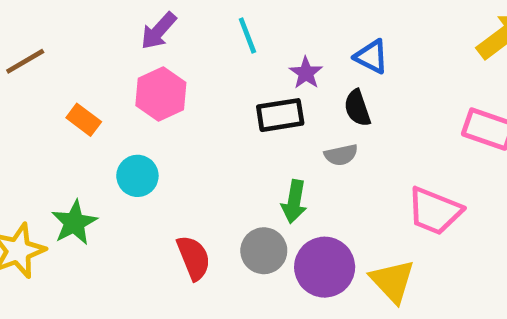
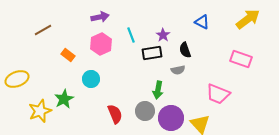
purple arrow: (159, 31) -> (100, 17), turned -144
cyan line: (247, 36) -> (131, 35), moved
blue triangle: (371, 57) -> (202, 22), moved

